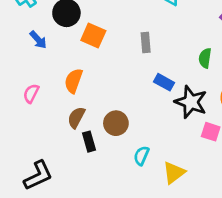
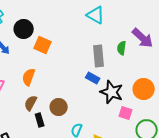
gray rectangle: (146, 43) -> (99, 56), moved, size x1.5
green semicircle: (205, 58) -> (122, 48), moved

